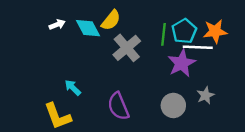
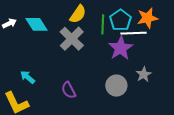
yellow semicircle: (111, 20) -> (78, 14), moved
purple semicircle: (118, 106) -> (69, 90), size x0.7

